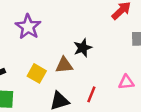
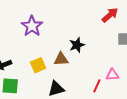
yellow square: (37, 73) -> (38, 65), turned 35
red line: (91, 94) -> (97, 86), moved

